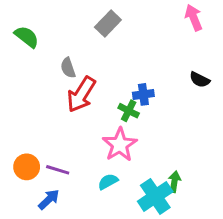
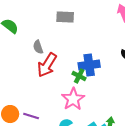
gray rectangle: (108, 23) -> (65, 17), turned 48
blue cross: (143, 94) -> (89, 65), size x1.5

